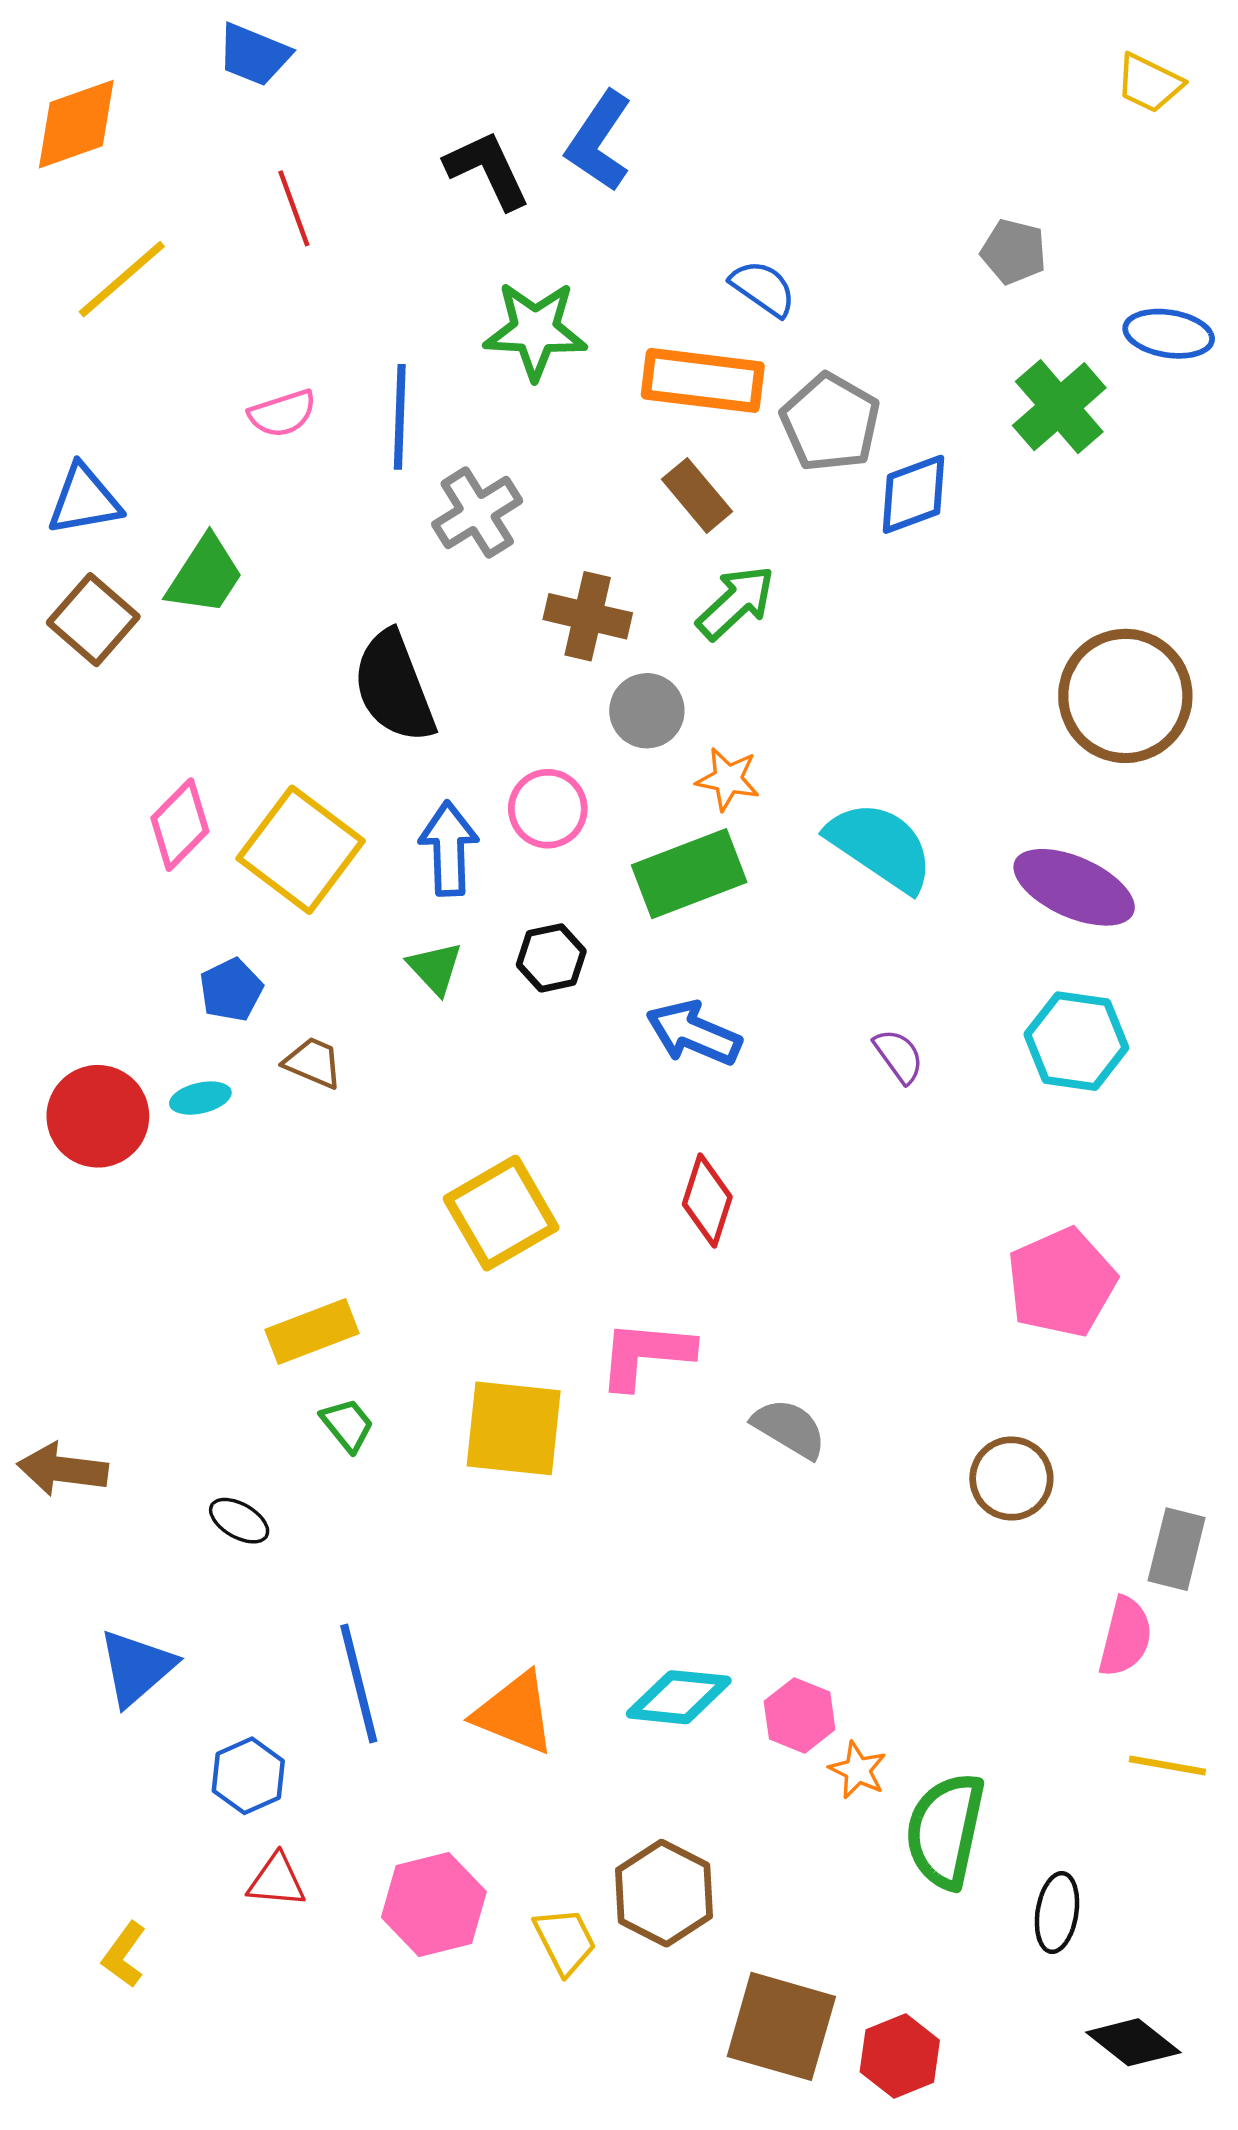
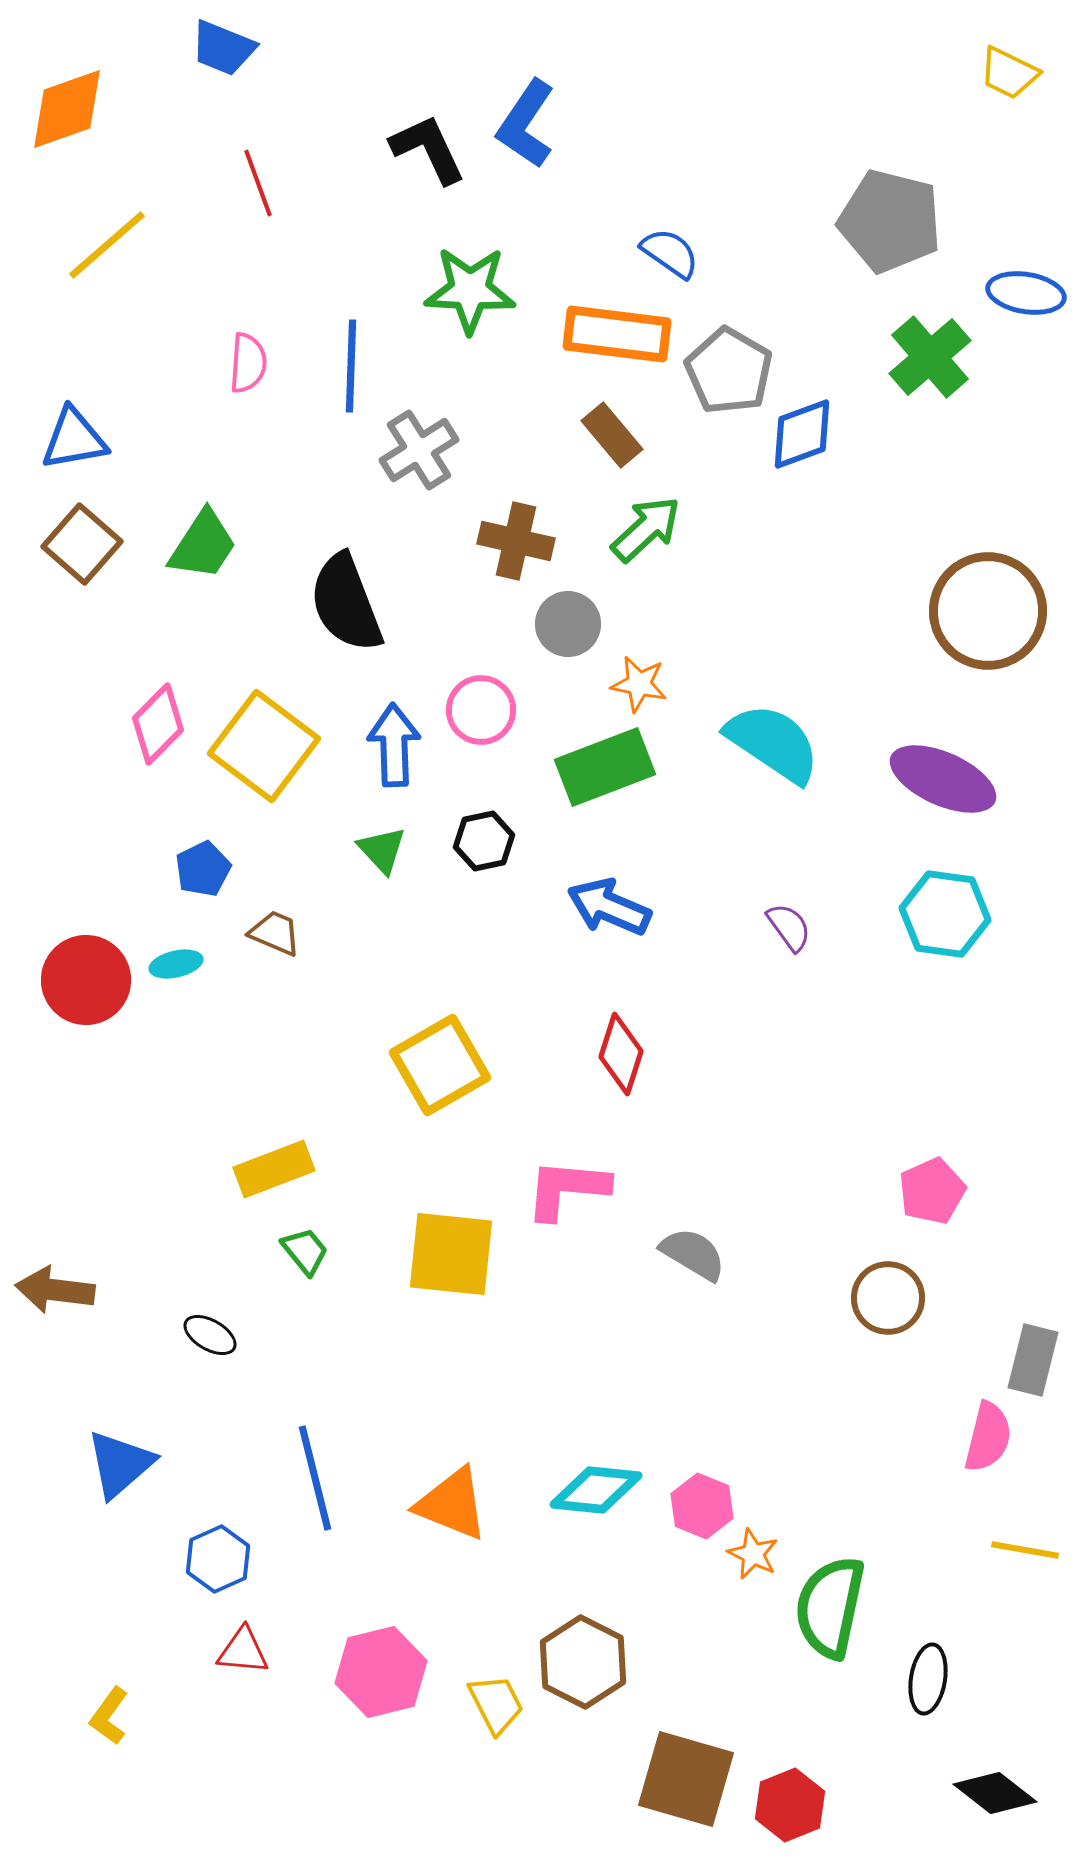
gray pentagon: (1014, 252) -> (890, 221), size x1.8
pink semicircle: (282, 413) -> (248, 363), turned -68
green trapezoid: (205, 575) -> (203, 545), moved
pink pentagon: (1062, 1283) -> (932, 1191), moved, size x0.7

